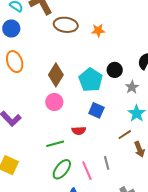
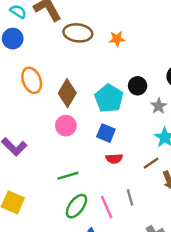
orange ellipse: (15, 62) -> (32, 80), moved
blue square: (96, 110) -> (106, 133), moved
red semicircle: (79, 131) -> (114, 159), moved

